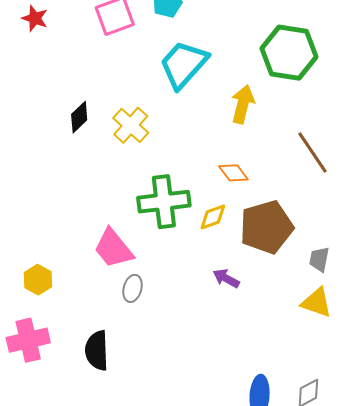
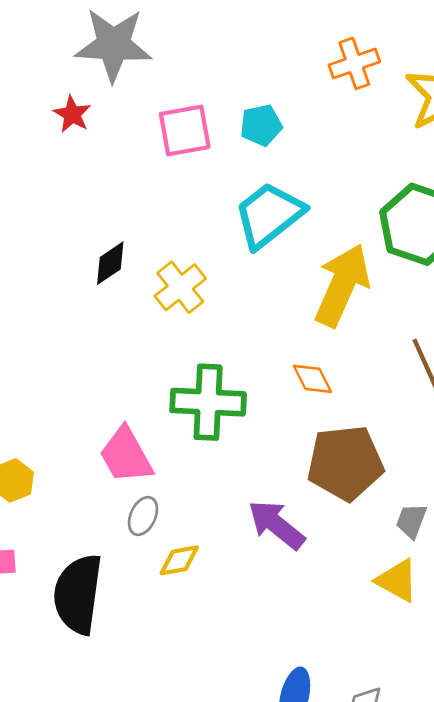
yellow arrow: (243, 104) -> (342, 285), size x1.5
yellow diamond: (213, 217) -> (179, 560), moved
purple arrow: (226, 278) -> (276, 525), size x1.6
black semicircle: (97, 350) -> (78, 594), size x1.4

